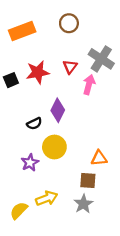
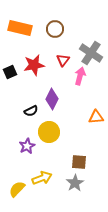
brown circle: (69, 23) -> (55, 29), moved
orange rectangle: (22, 31) -> (20, 28), turned 35
orange triangle: (99, 158) -> (96, 117), moved

